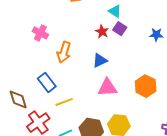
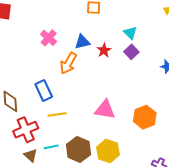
red star: (102, 32) -> (104, 50), moved
blue triangle: (100, 60) -> (82, 42), moved

